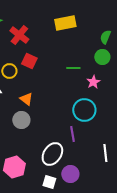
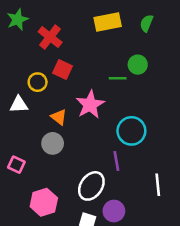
green semicircle: (105, 37) -> (146, 23), moved
green circle: (102, 57) -> (138, 65), moved
pink star: (93, 82) -> (90, 105), moved, size x1.6

